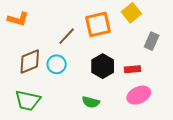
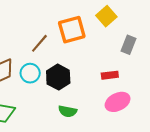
black hexagon: (103, 66) -> (58, 77), moved

